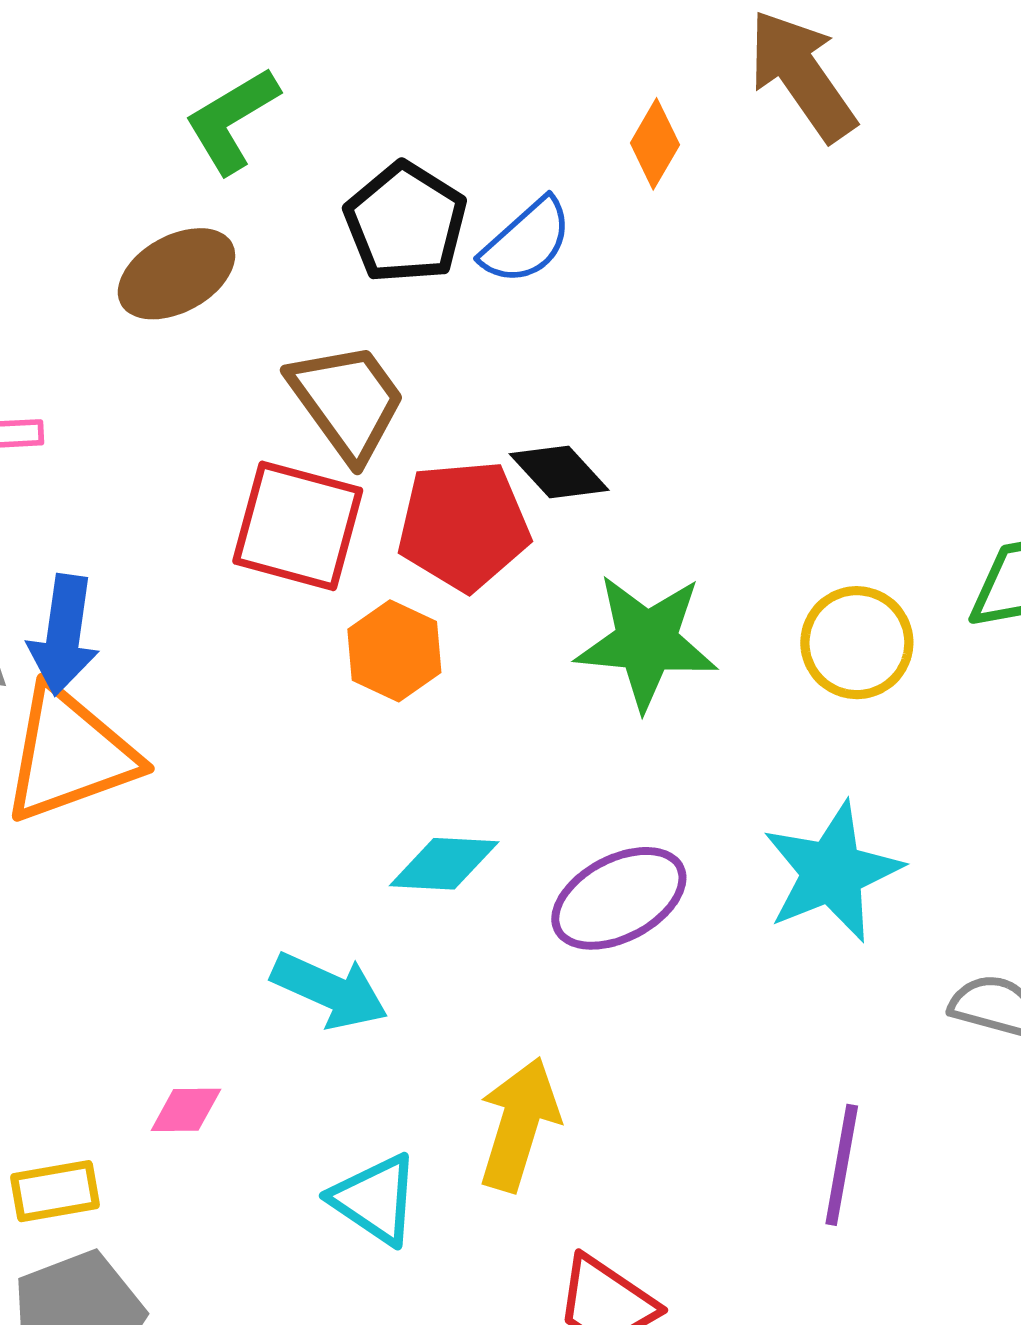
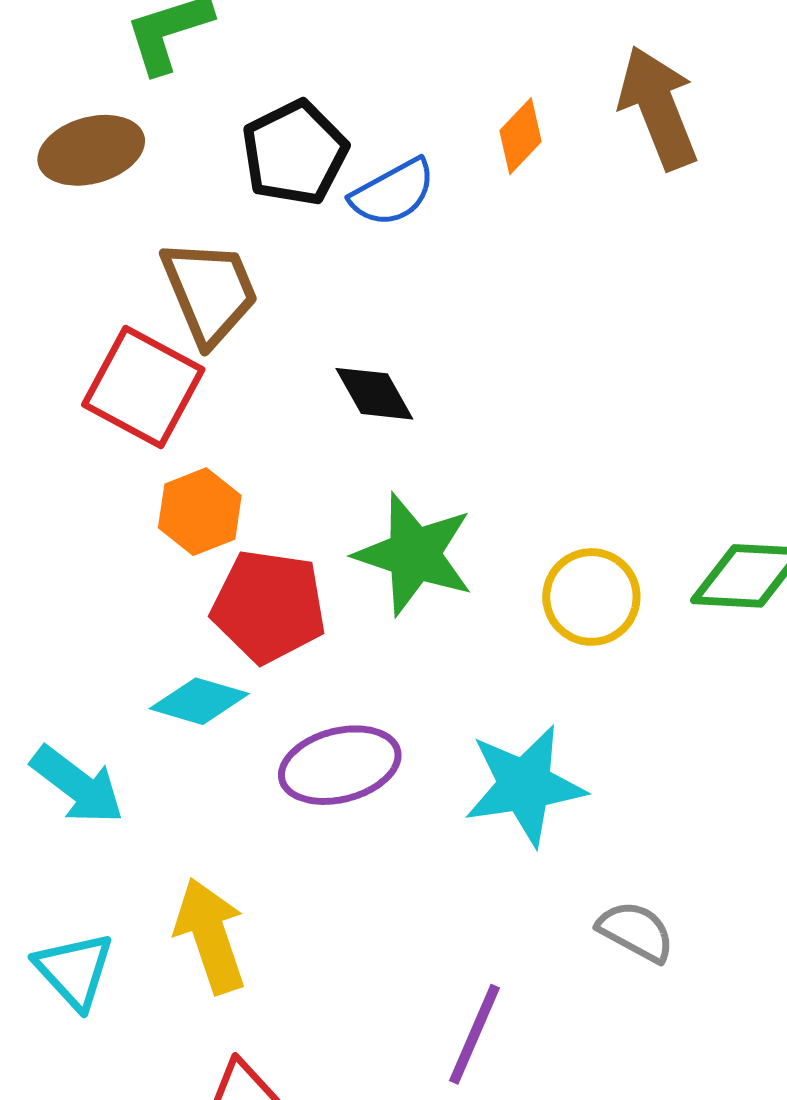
red pentagon: (464, 526) -> (269, 606), moved
yellow arrow: (519, 1124) -> (210, 936), turned -49

